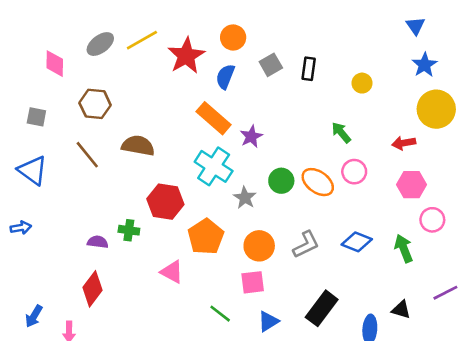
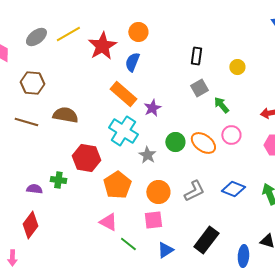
gray square: (271, 65) -> (199, 88), moved
brown line: (87, 155) -> (26, 122), turned -35
pink triangle: (172, 272) -> (108, 222), moved

